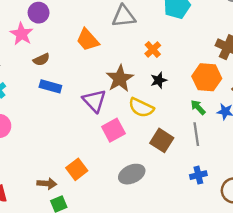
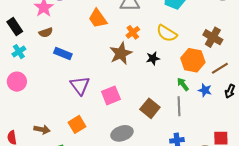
orange cross: (153, 49) -> (133, 32), moved
brown semicircle: (41, 60) -> (46, 33), moved
purple triangle: (94, 101) -> (80, 85), moved
yellow semicircle: (141, 108) -> (167, 33), moved
brown arrow: (47, 184) -> (42, 130), moved

